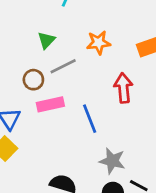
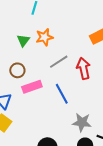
orange star: (99, 43) -> (44, 37), moved
gray line: (63, 66) -> (59, 62), moved

